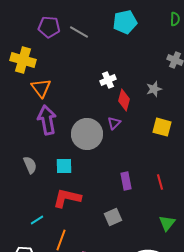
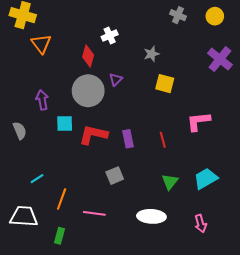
gray star: (154, 89) -> (151, 54), moved
red diamond: (124, 100) -> (88, 56), moved
purple arrow: (47, 120) -> (42, 100), moved, size x0.7
gray semicircle: (30, 165) -> (20, 131), moved
red L-shape: (67, 198) -> (93, 135), moved

